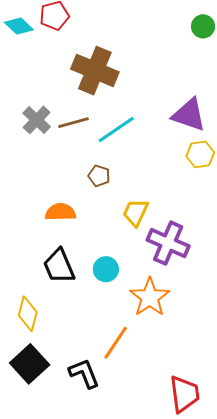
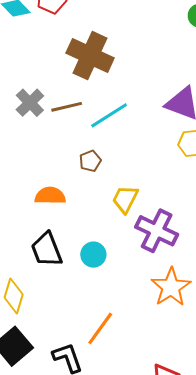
brown pentagon: (99, 176) -> (90, 161), turned 30
orange star: (150, 297) -> (171, 287), moved

